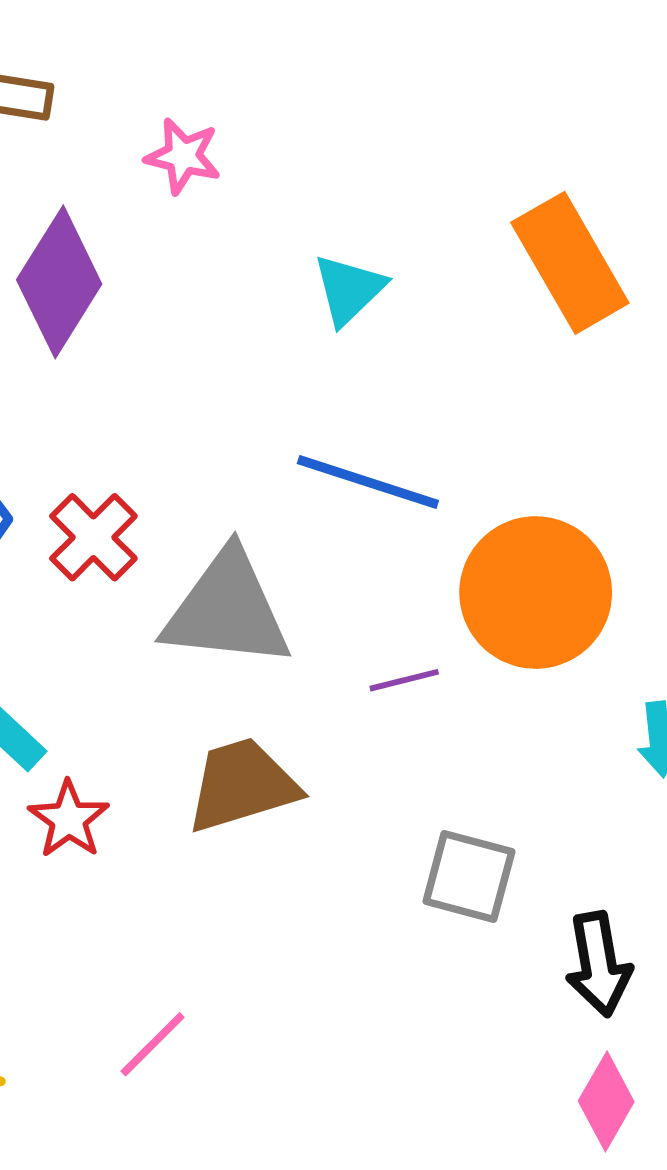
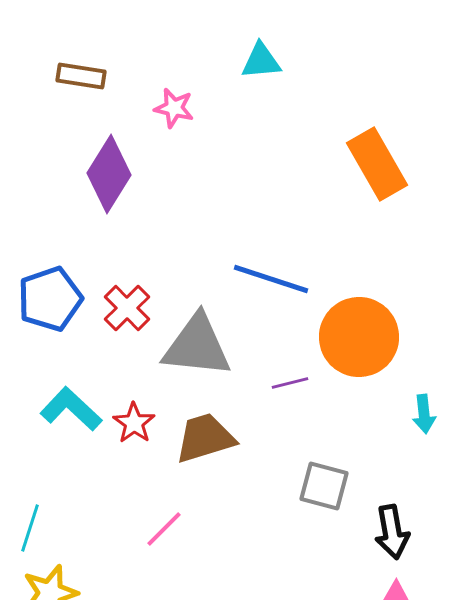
cyan triangle: (349, 289) -> (261, 61), moved, turned 39
red star: (69, 819) -> (134, 423), moved
pink line: (153, 1044) -> (164, 529), moved

